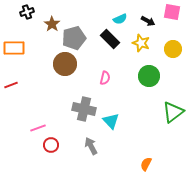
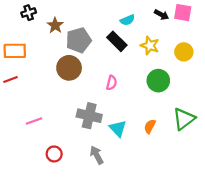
black arrow: (148, 21) -> (161, 15), moved
red line: (11, 85) -> (11, 80), moved
pink line: (38, 128) -> (34, 121), moved
orange semicircle: (146, 164) -> (150, 126), moved

